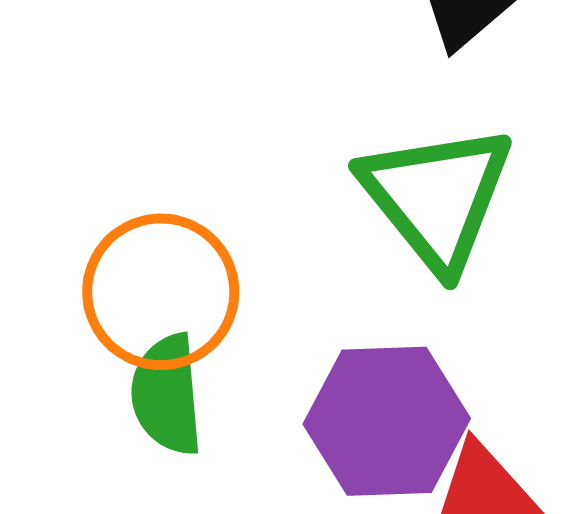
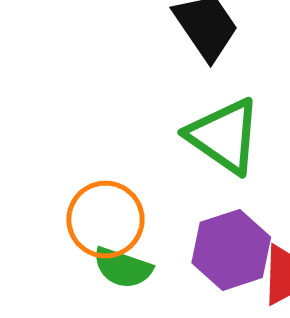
green semicircle: (167, 395) -> (123, 268), turned -50

